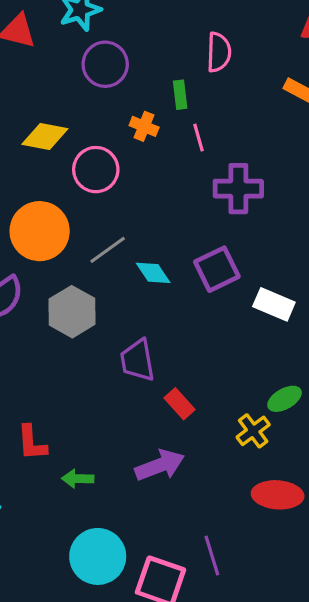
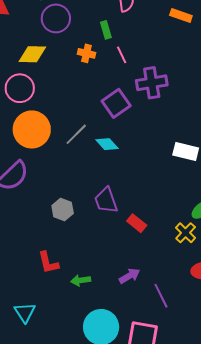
yellow diamond: (45, 136) -> (32, 54), moved
pink circle: (96, 170) -> (20, 88), moved
purple square: (217, 269) -> (116, 103), moved
gray hexagon: (72, 312) -> (63, 209), moved, size x0.7
purple arrow: (160, 465) -> (129, 276), moved, size x0.7
purple line: (212, 556) -> (161, 296), moved

